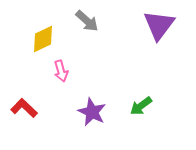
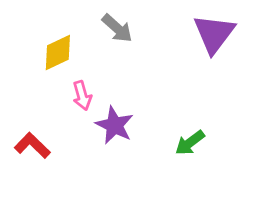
purple star: (92, 112) -> (114, 125), moved

